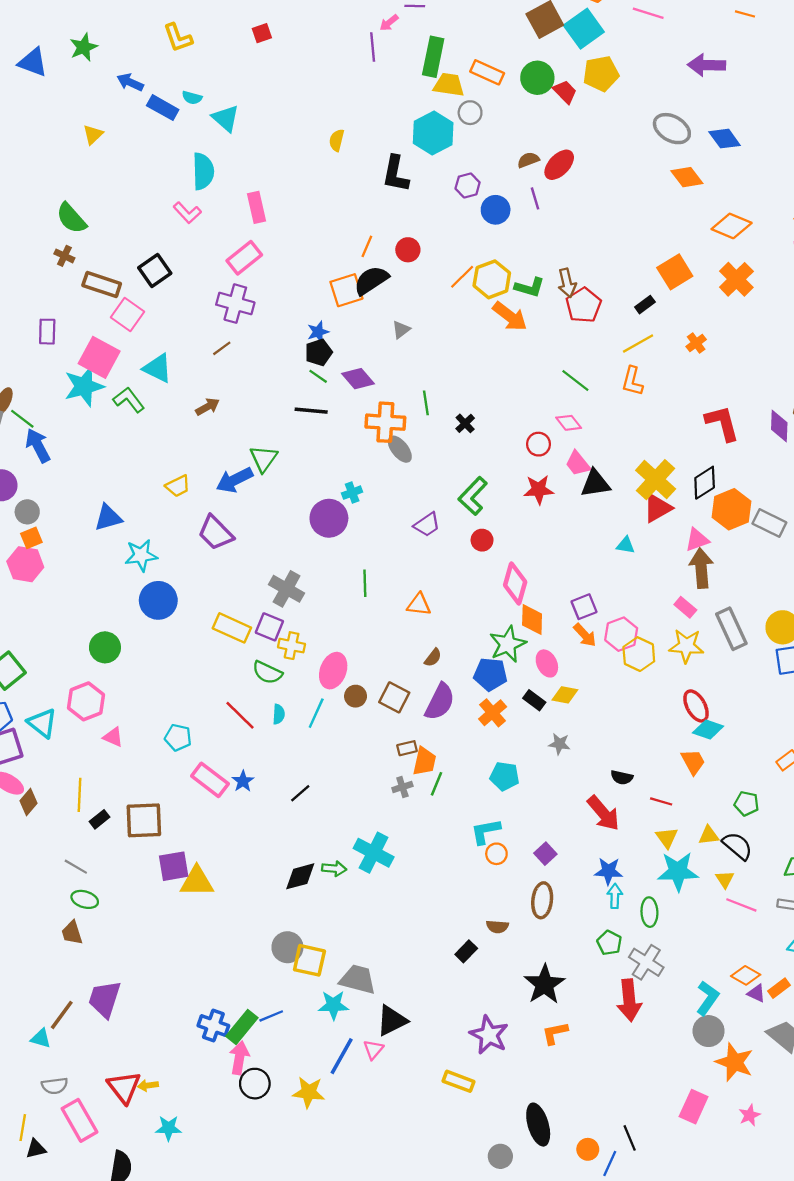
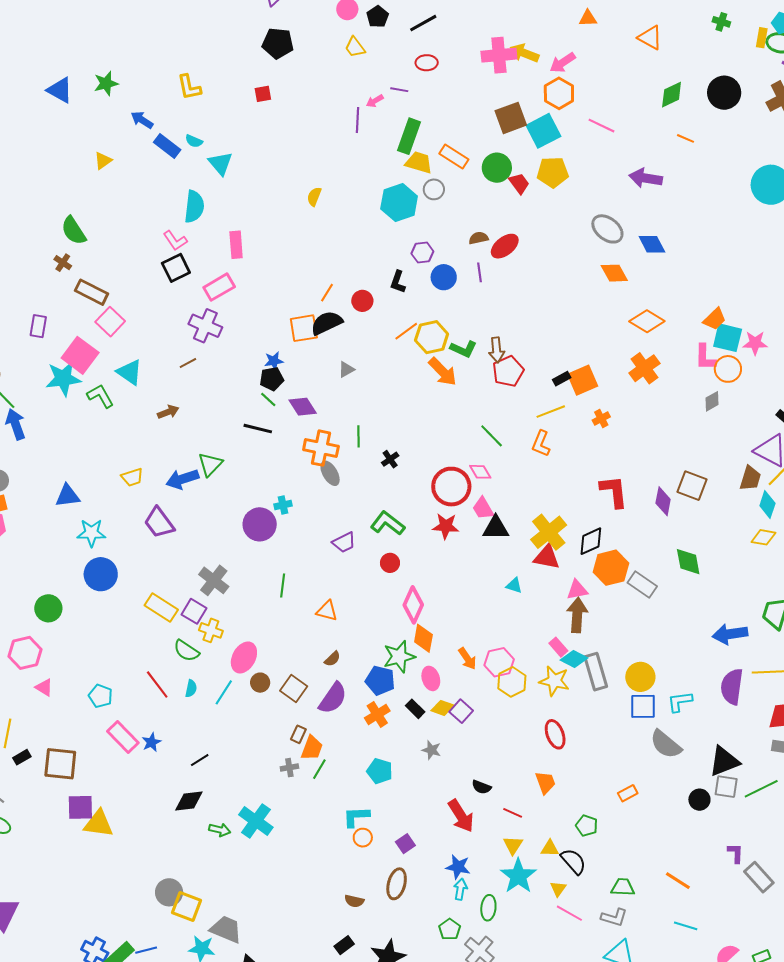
black L-shape: (396, 174) -> (398, 282), moved, size x0.7
black square: (155, 271) -> (176, 268), moved
orange square: (675, 272) -> (583, 380), moved
red circle: (538, 444) -> (451, 487), size x1.8
green L-shape: (473, 496) -> (388, 523), turned 76
red triangle: (657, 508) -> (547, 557), turned 32
purple square: (584, 607) -> (461, 711), moved, turned -35
cyan diamond: (708, 730) -> (574, 659), moved
brown rectangle: (407, 748) -> (298, 734), turned -60
cyan star: (678, 871) -> (518, 876), turned 30
black diamond: (300, 876) -> (189, 801), moved
black rectangle: (466, 951) -> (344, 945), moved

